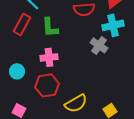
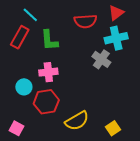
cyan circle: (17, 71) -> (24, 87), moved

